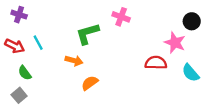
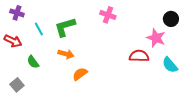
green L-shape: (87, 34) -> (65, 27), moved
cyan line: (38, 43) -> (39, 29), moved
green semicircle: (25, 73) -> (33, 62), moved

